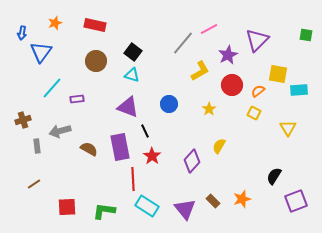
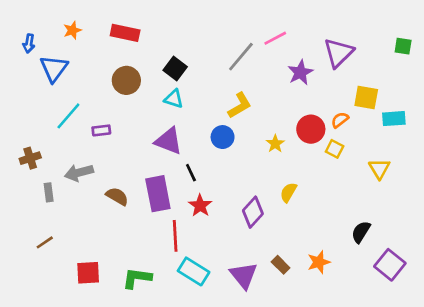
yellow L-shape: (200, 71) -> (240, 105), moved
red circle: (232, 85) -> (311, 129), moved
purple square: (296, 201) -> (390, 265), turned -30

